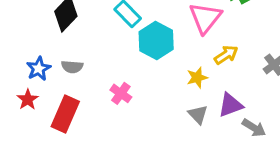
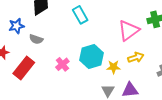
cyan hexagon: (156, 40) -> (92, 56), moved
blue star: (39, 69) -> (16, 26), moved

